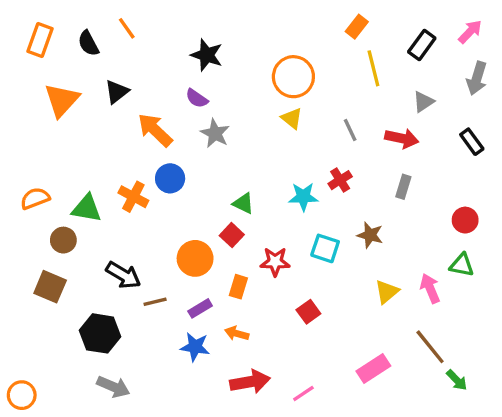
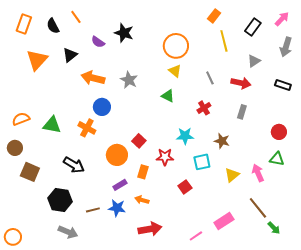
purple semicircle: (197, 98) -> (98, 42), moved
orange arrow: (155, 130) -> (93, 78), turned -30
black rectangle: (472, 142) -> (283, 85), turned -35
orange cross: (133, 197) -> (87, 128), moved
cyan star: (303, 197) -> (185, 136), moved
green triangle: (243, 203) -> (168, 96), moved
brown circle: (63, 240) -> (15, 148), moved
cyan square: (325, 248) -> (202, 162), moved, turned -30
brown line: (155, 302) -> (93, 210), moved
pink line: (303, 393) -> (196, 236), moved

